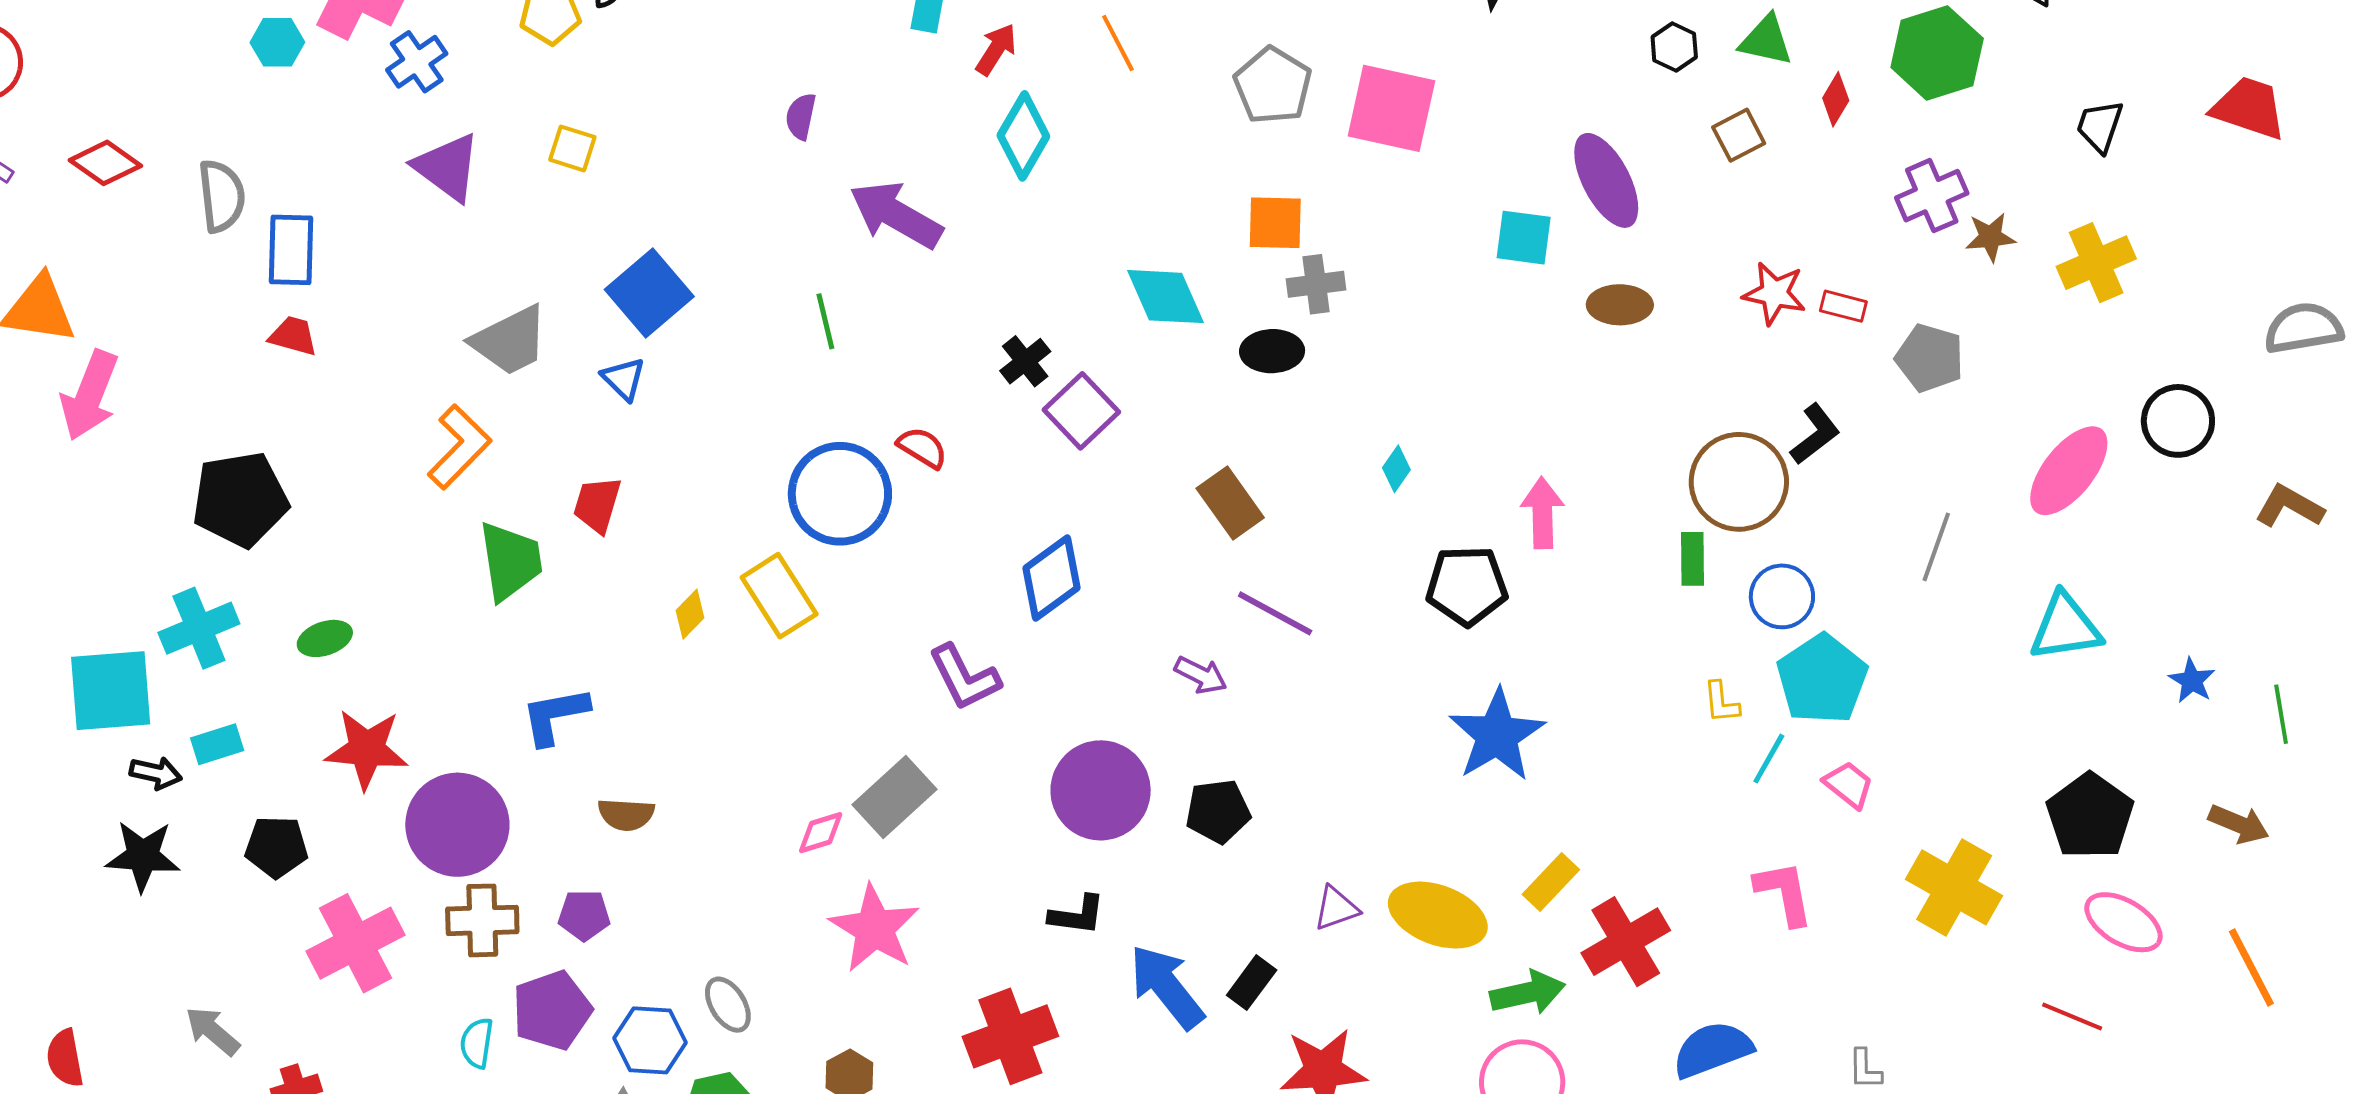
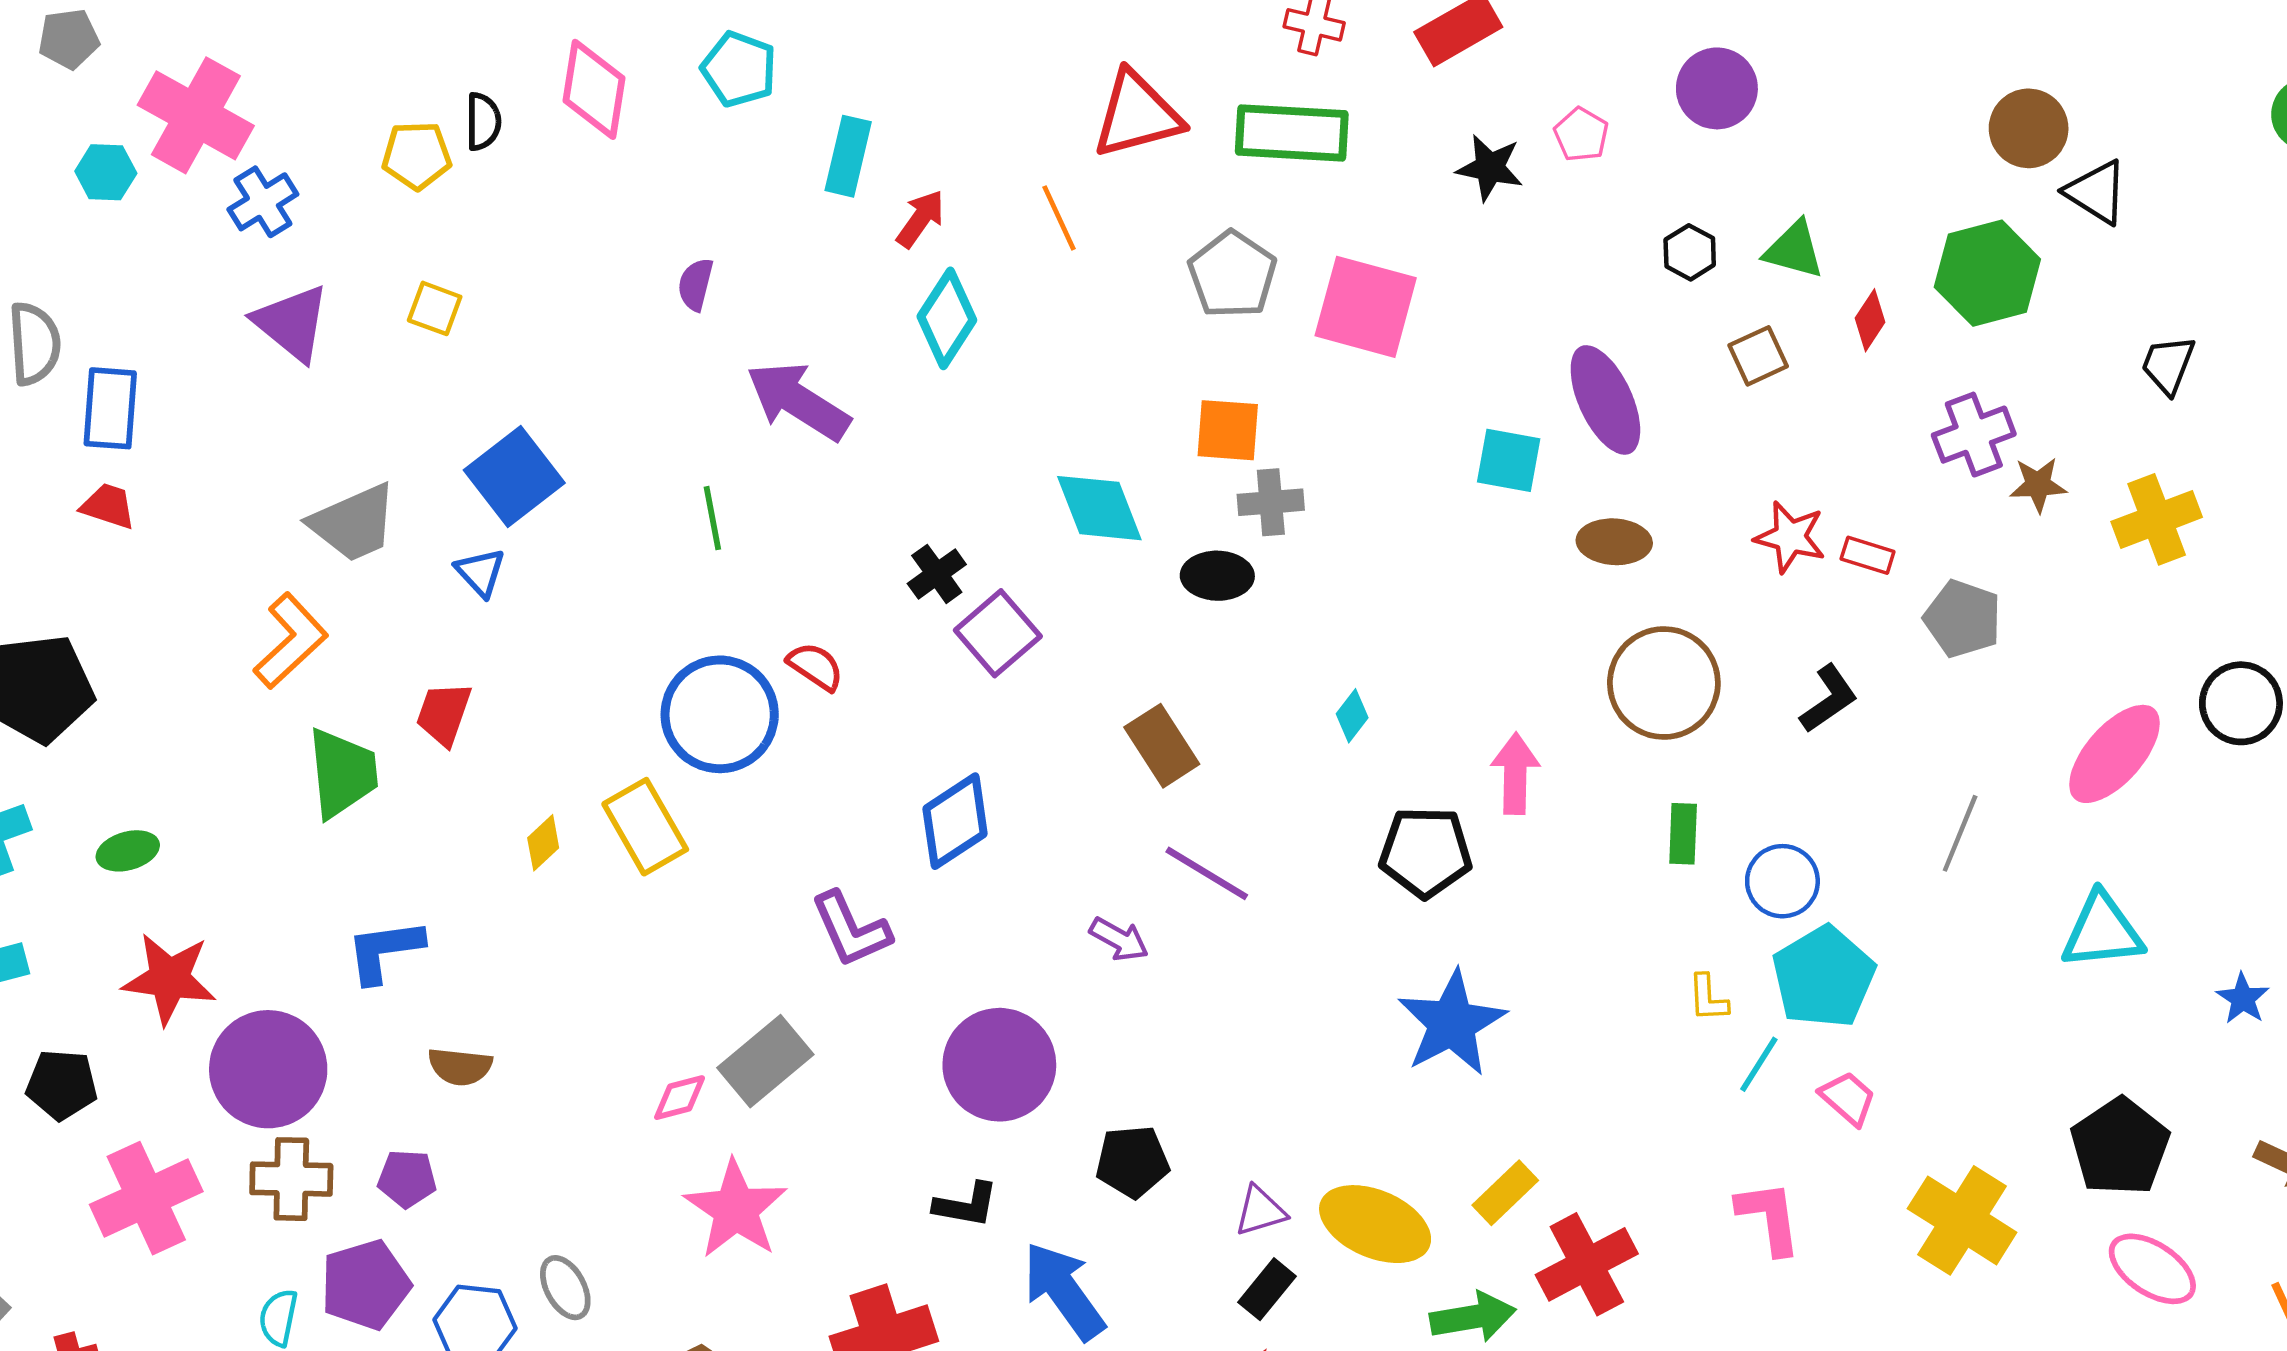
brown circle: (1739, 482) -> (1664, 683), moved
black pentagon: (1218, 811) -> (1132, 1162), moved
black rectangle: (1252, 983) -> (1267, 1289), moved

